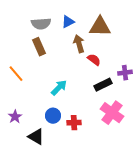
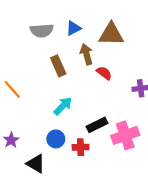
brown rectangle: (39, 47) -> (58, 66), moved
black rectangle: (103, 85) -> (97, 125), moved
pink cross: (112, 113) -> (125, 135), turned 35

